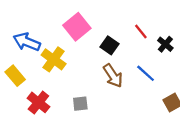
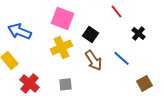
pink square: (77, 27) -> (62, 18), turned -30
red line: (141, 31) -> (116, 11), moved
yellow cross: (54, 59) -> (61, 47), moved, turned 30

